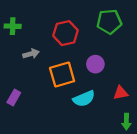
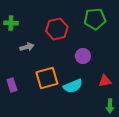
orange square: (62, 74) -> (47, 78), moved
purple rectangle: (14, 97) -> (12, 85), turned -48

